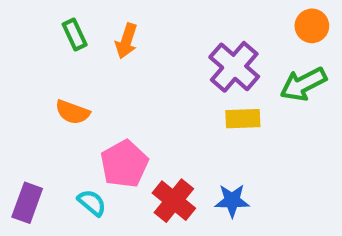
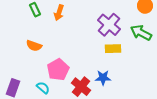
green arrow: (303, 84) -> (141, 33), turned 55
blue star: (232, 201) -> (103, 78), moved

